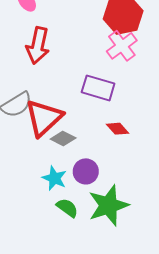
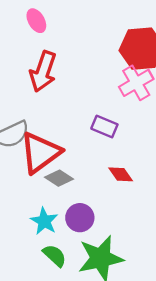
purple rectangle: (98, 88) -> (104, 127), size x0.7

